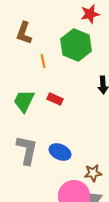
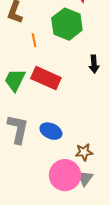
red rectangle: (55, 99) -> (46, 78), size x1.8

